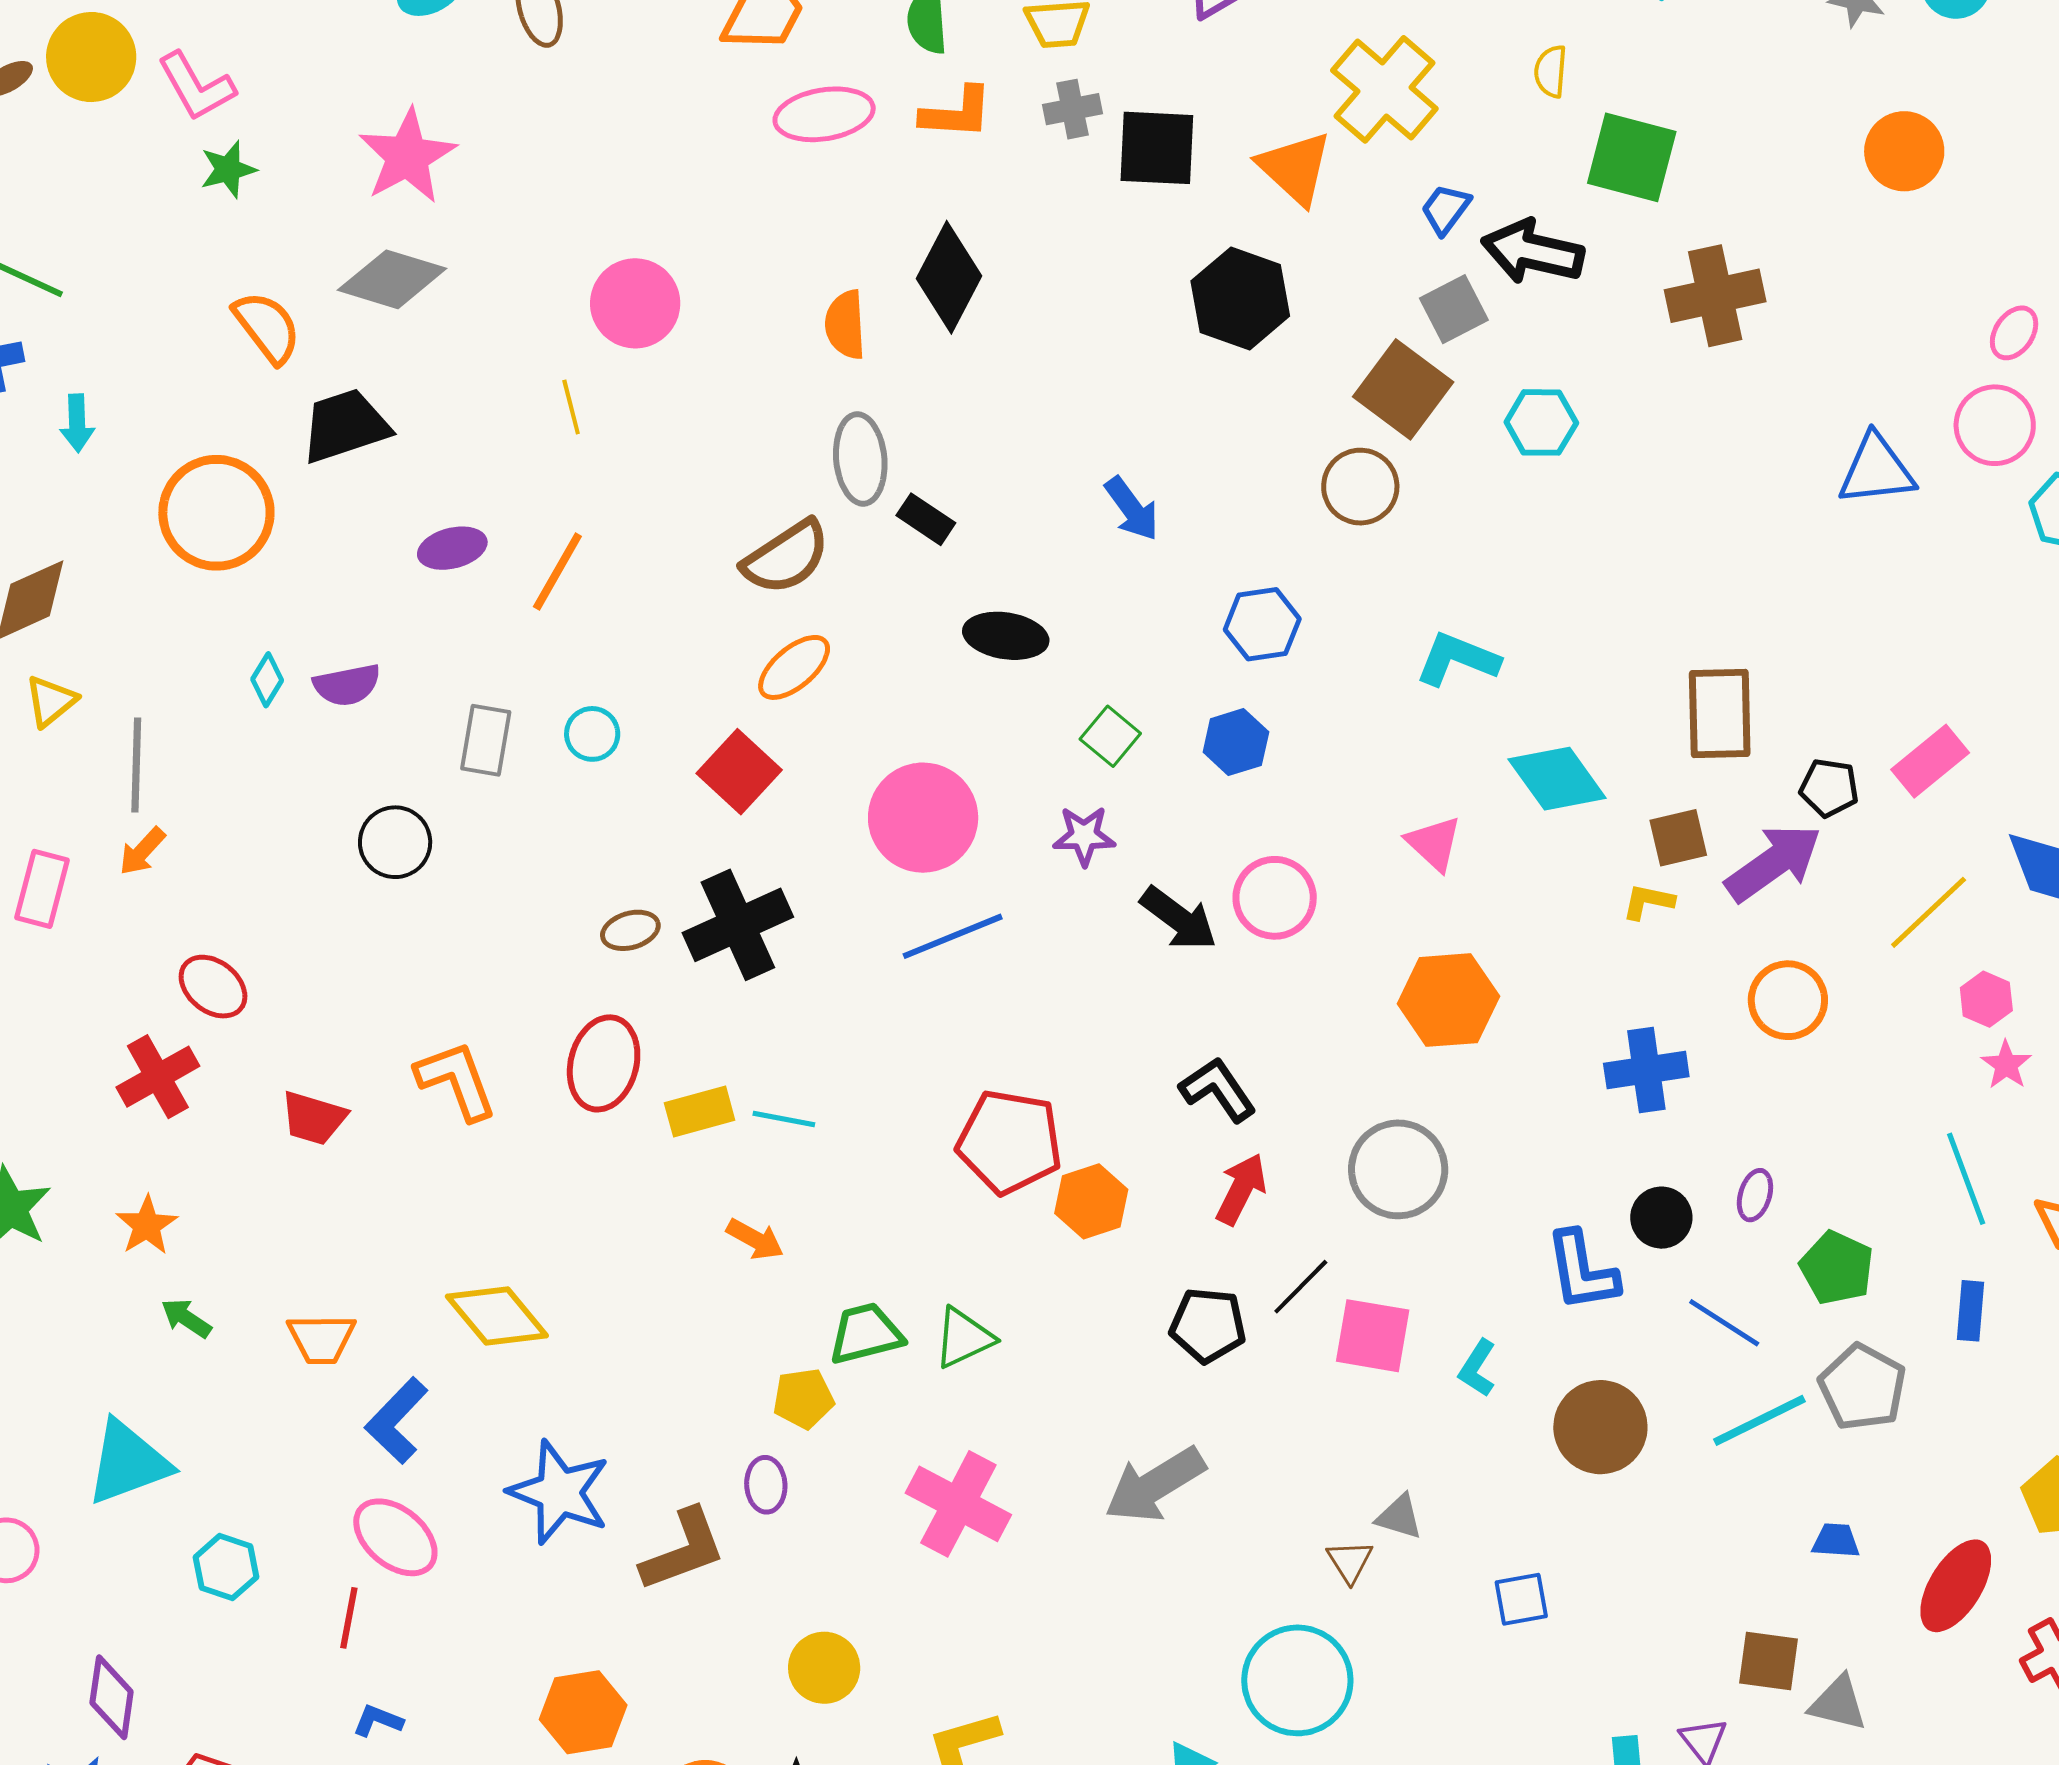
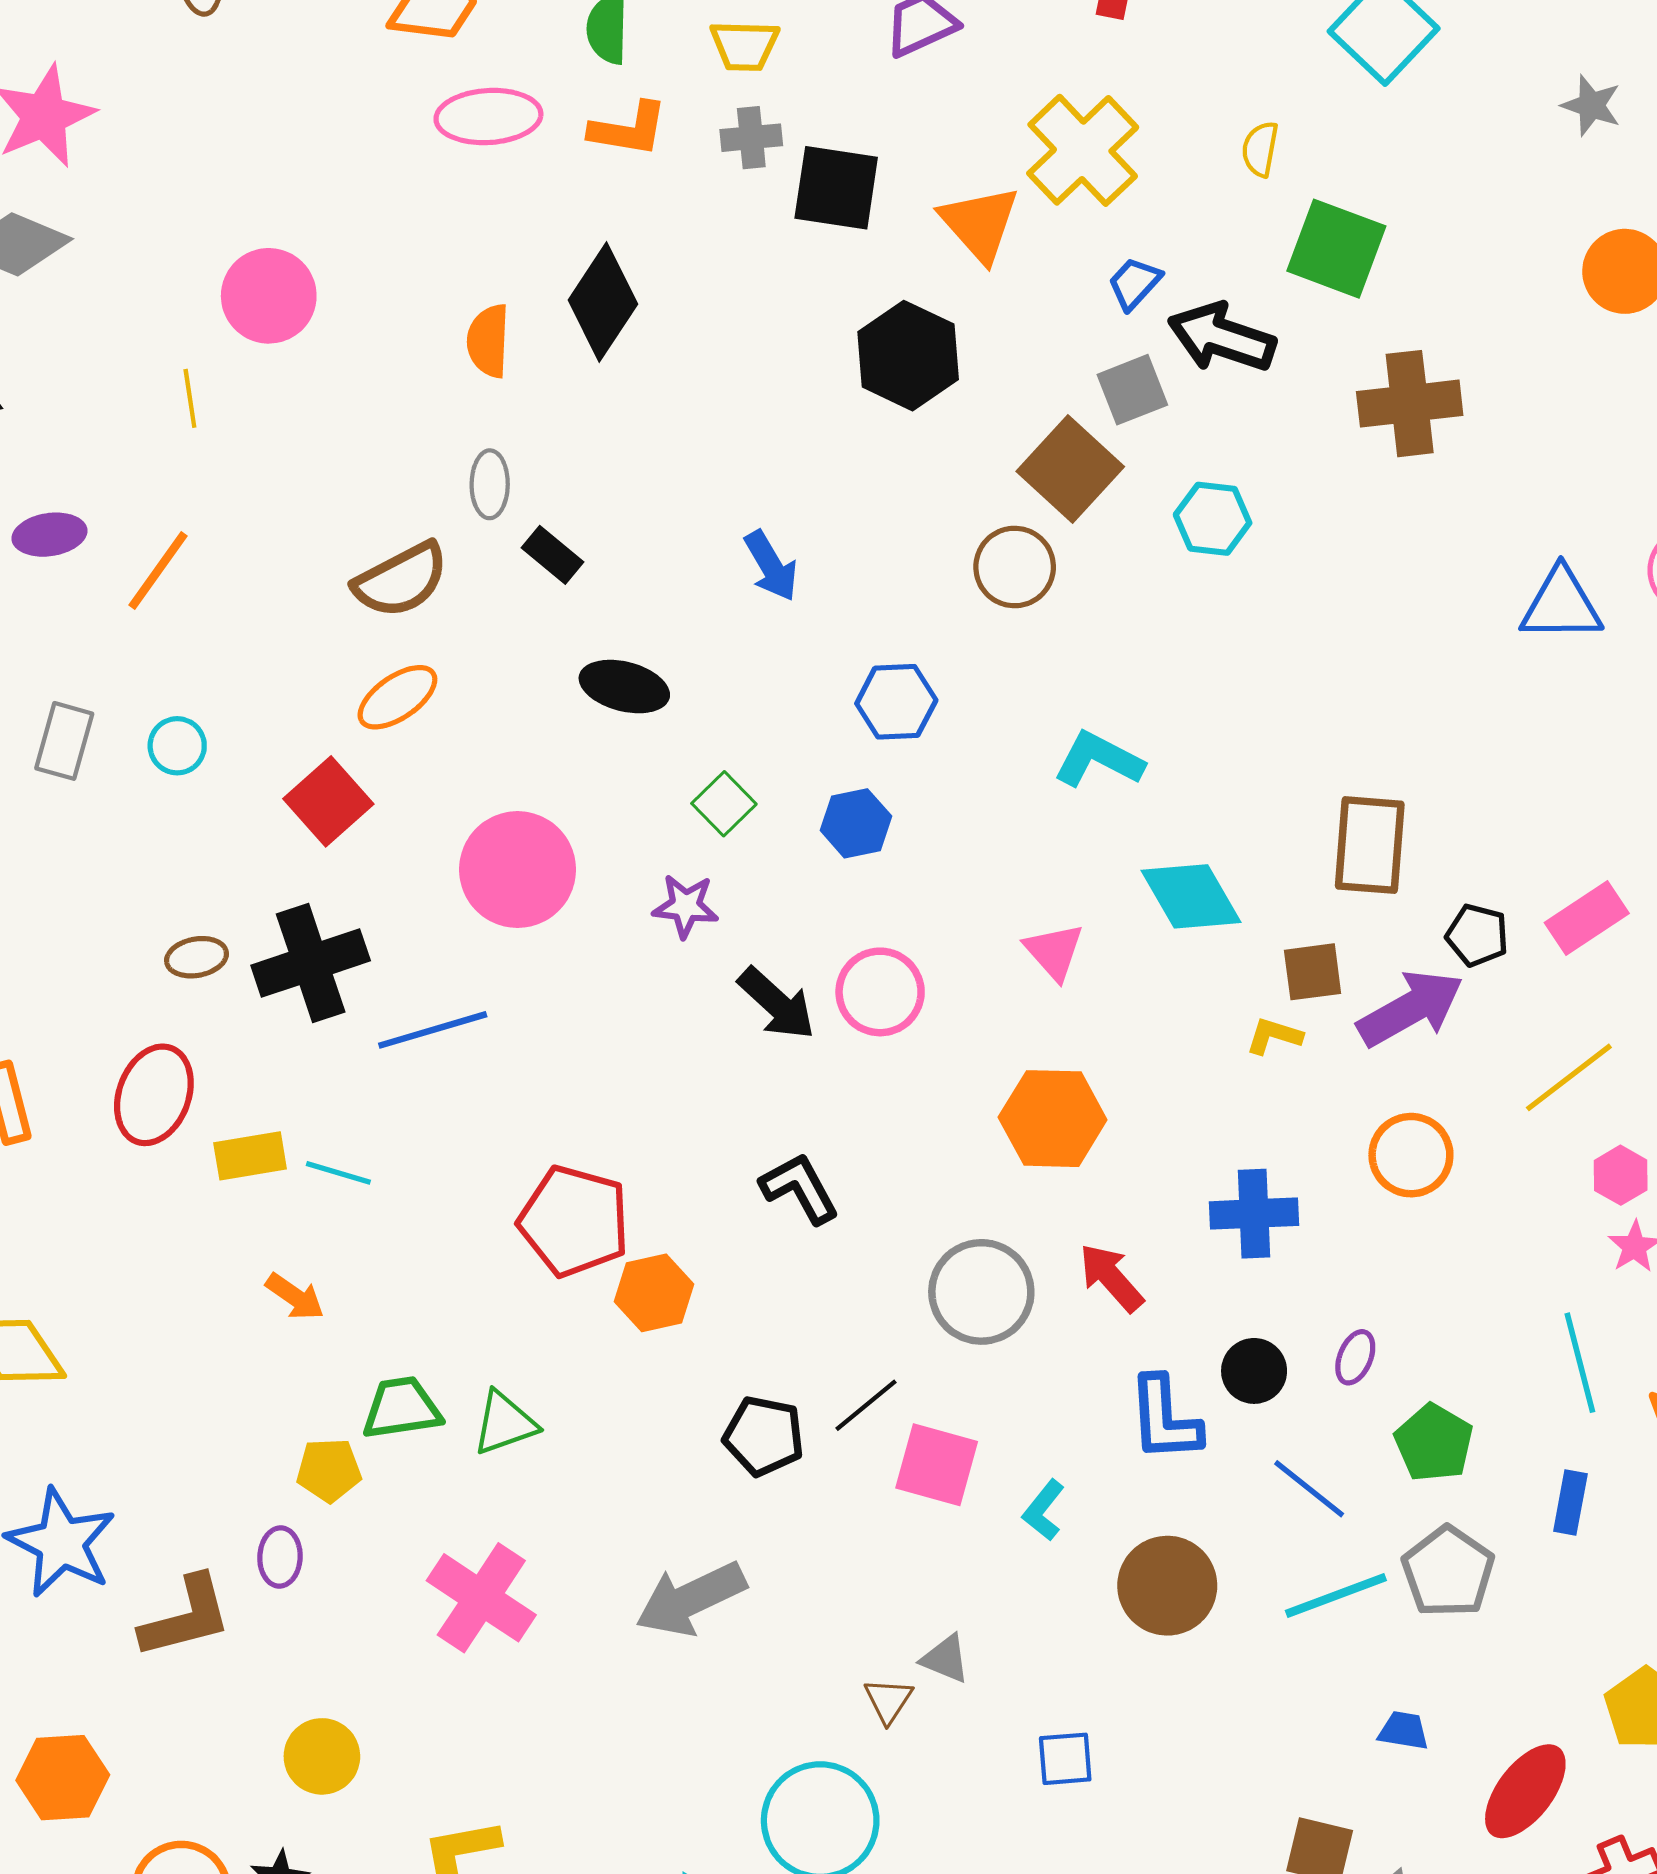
gray ellipse: (860, 459) -> (490, 484), size x0.7
blue line: (953, 936) -> (433, 1030), moved
red arrow: (1241, 1189) -> (1111, 1278), moved, turned -74

